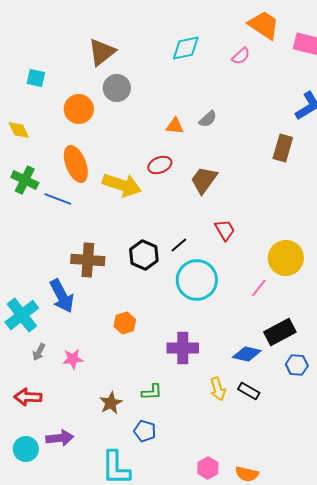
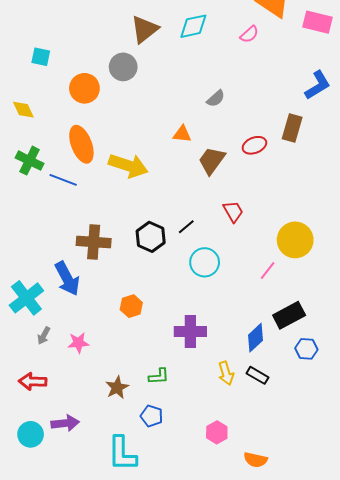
brown triangle: (102, 52) -> (145, 29), moved
orange triangle: (175, 126) -> (182, 134), moved
red ellipse: (160, 165) -> (254, 145), moved
cyan circle: (197, 280) -> (205, 262), size x0.7
blue diamond: (247, 354) -> (255, 338), turned -56
pink hexagon: (208, 468) -> (217, 432), moved

